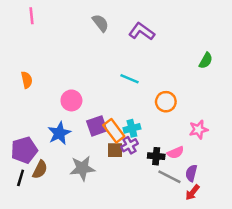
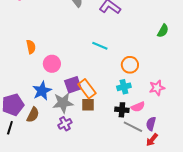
orange semicircle: (27, 80) -> (31, 47), moved
cyan cross: (132, 128) -> (124, 87), moved
purple cross: (130, 145) -> (65, 124), moved
gray star: (82, 168) -> (63, 103), moved
brown semicircle: (40, 169) -> (33, 115), moved

